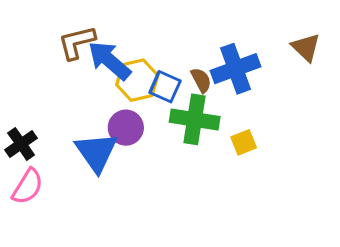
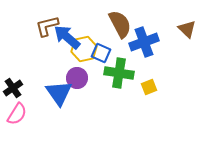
brown semicircle: (201, 80) -> (120, 24), moved, size x1.8

